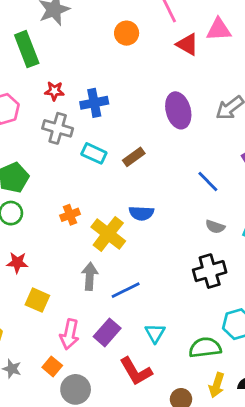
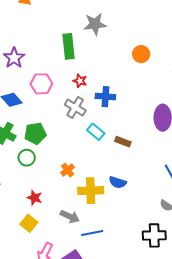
brown rectangle: (134, 157) -> (123, 142), turned 42
orange cross: (70, 215) -> (68, 170), turned -32
yellow cross: (108, 234) -> (91, 191), turned 35
red star: (17, 263) -> (35, 198), moved
gray arrow: (90, 276) -> (70, 216), turned 96

